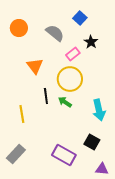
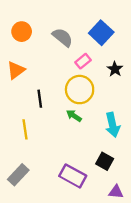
blue square: (80, 18) -> (101, 33), moved, size x1.5
black star: (91, 42) -> (115, 69), moved
orange triangle: (35, 66) -> (16, 70), moved, turned 30
black line: (46, 96) -> (40, 99), moved

